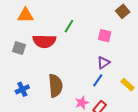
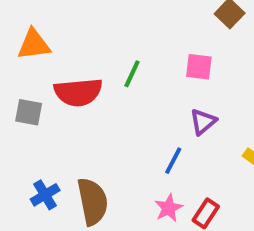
green line: (69, 26) -> (132, 74), moved
blue line: (98, 80) -> (173, 161), moved
brown semicircle: (55, 86) -> (93, 201), moved

